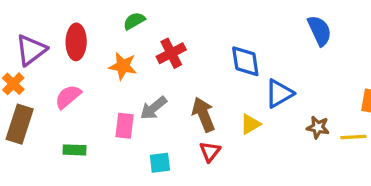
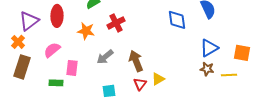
blue diamond: (245, 61) -> (177, 20), moved
blue triangle: (279, 93) -> (209, 48), moved
yellow triangle: (250, 124) -> (158, 79), moved
pink rectangle: (124, 126) -> (72, 68), moved

